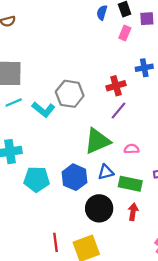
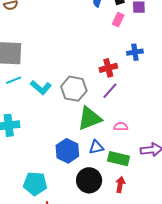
gray hexagon: (70, 94) -> (74, 89), moved
cyan pentagon: (37, 179) -> (35, 184), moved

